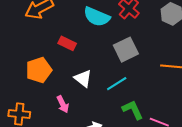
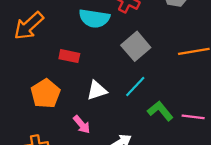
white triangle: (83, 79) -> (97, 90), turned -42

